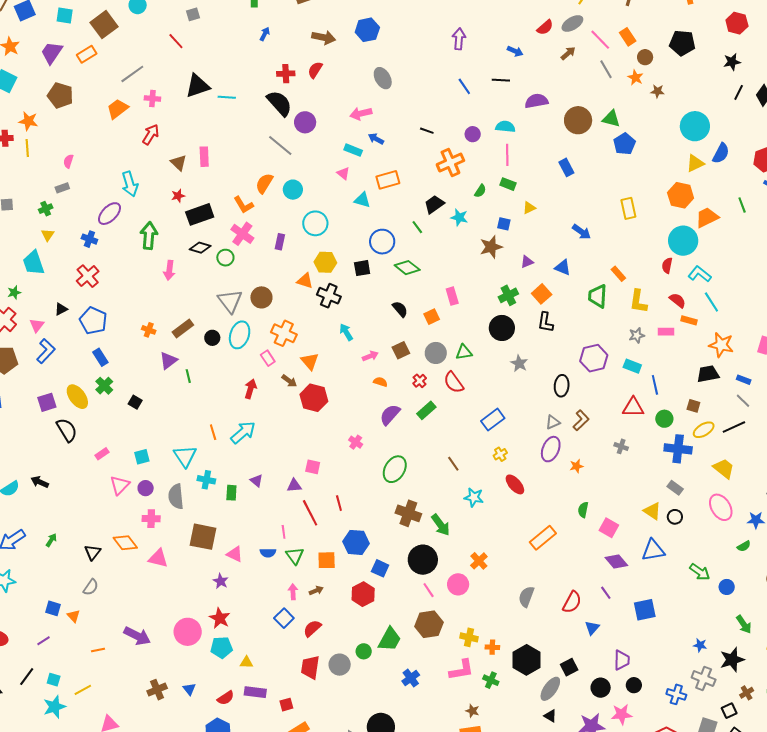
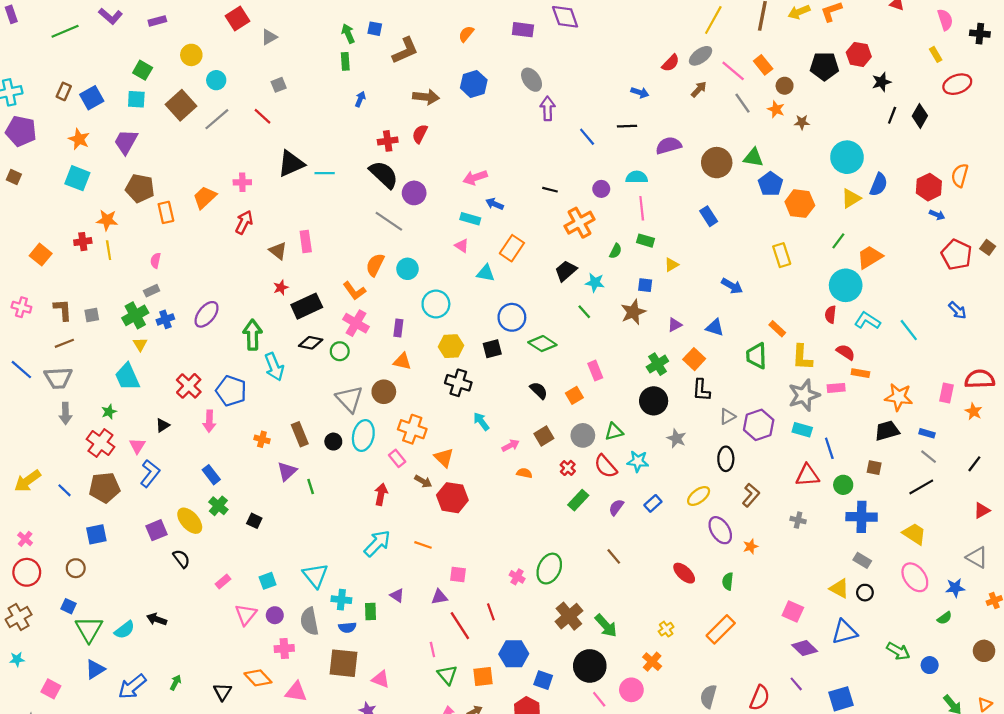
red hexagon: (737, 23) -> (859, 54), moved
purple arrow: (459, 39) -> (548, 108), moved
orange rectangle: (87, 54) -> (166, 212), moved, turned -66
gray line: (132, 74) -> (217, 119), moved
gray ellipse: (383, 78) -> (532, 80), moved
orange rectangle: (388, 180) -> (512, 248), turned -35
cyan arrow: (130, 184) -> (274, 367), moved
orange hexagon: (681, 195) -> (800, 204), moved
green line: (742, 205) -> (838, 241), moved, turned 63
green cross: (46, 209) -> (135, 315), size x1.6
green line: (417, 227) -> (584, 312), moved
blue cross: (89, 239) -> (165, 319), moved, turned -35
pink arrow: (169, 270) -> (209, 421), moved
orange triangle: (305, 281) -> (402, 361), moved
cyan line: (711, 302) -> (909, 330), moved
blue pentagon: (93, 321) -> (231, 391), moved
brown rectangle: (183, 329) -> (300, 434), turned -70
gray star: (637, 335) -> (804, 395), size x1.8
purple semicircle: (390, 415) -> (616, 507), moved, size x0.7
blue rectangle: (493, 420) -> (653, 503), size x0.7
gray triangle: (553, 422) -> (727, 416), moved
black semicircle: (67, 430) -> (181, 559), size x0.7
yellow ellipse: (704, 430) -> (699, 496), moved
orange line: (213, 432) -> (423, 545), moved, turned -49
pink cross: (356, 442) -> (517, 577), moved
purple ellipse: (551, 449) -> (720, 530), turned -50
yellow cross: (500, 454) -> (666, 629), moved
cyan star: (474, 497) -> (638, 461), moved
green semicircle: (583, 510) -> (728, 581), moved
brown cross: (408, 513) -> (569, 616), turned 35
blue semicircle: (268, 553) -> (347, 627), moved

